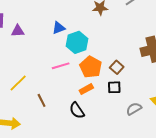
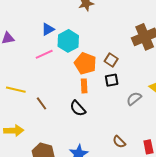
pink line: (61, 66) -> (44, 54), moved
yellow line: (18, 83) -> (16, 90), turned 66
orange rectangle: (86, 89) -> (84, 86), turned -56

